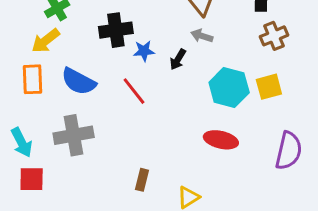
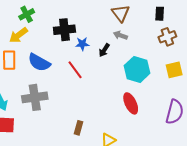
yellow square: (269, 87) -> (174, 70), moved
red ellipse: (221, 140) -> (131, 103), turned 50

